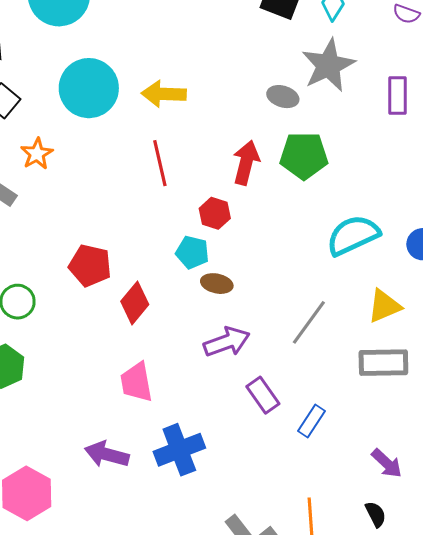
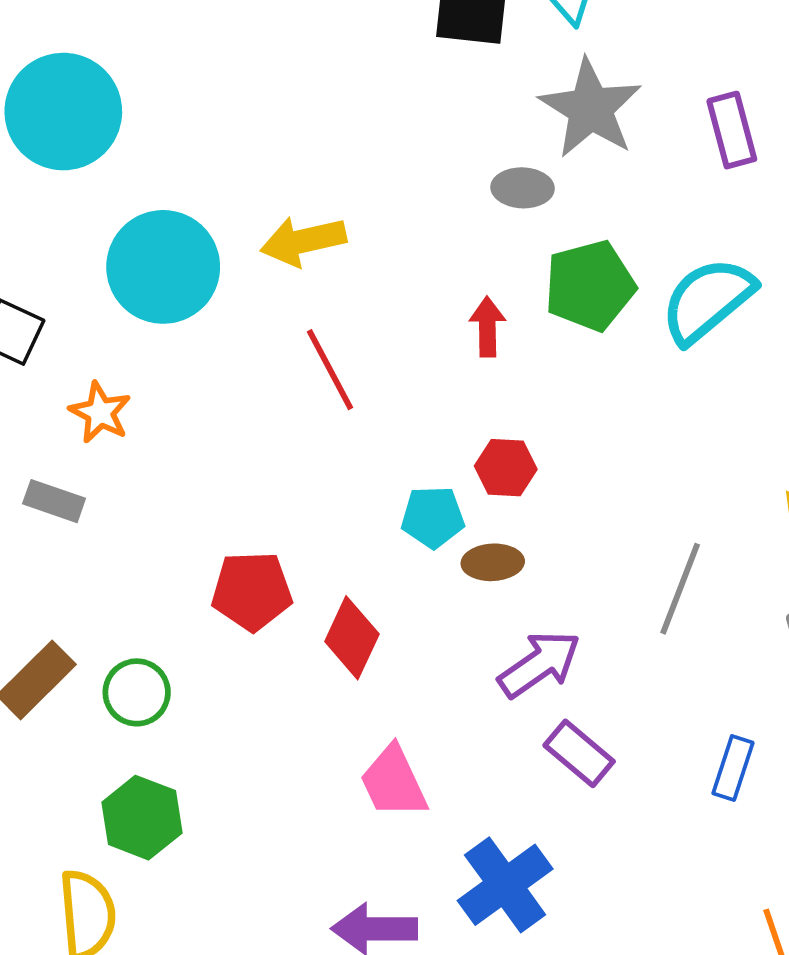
red arrow: (246, 163) -> (487, 327), size x0.7
red hexagon: (215, 213) -> (506, 468), moved
cyan semicircle: (353, 235) -> (707, 300), moved
purple rectangle: (263, 395) -> (579, 753), moved

